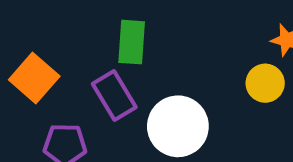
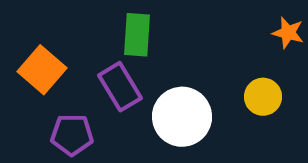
yellow circle: (265, 83) -> (263, 97), moved

